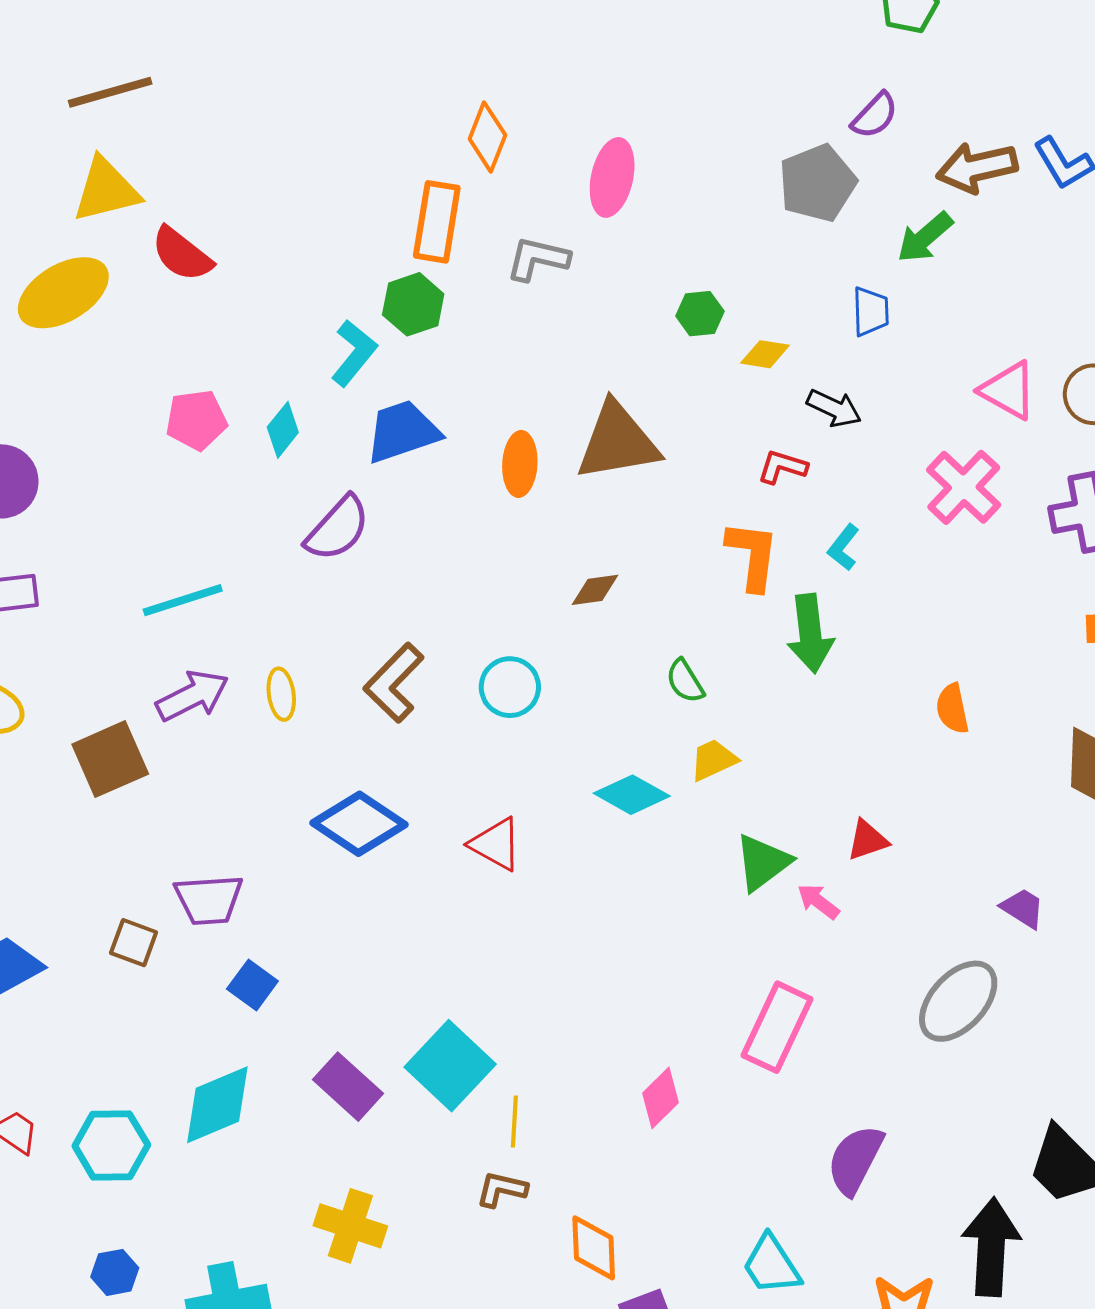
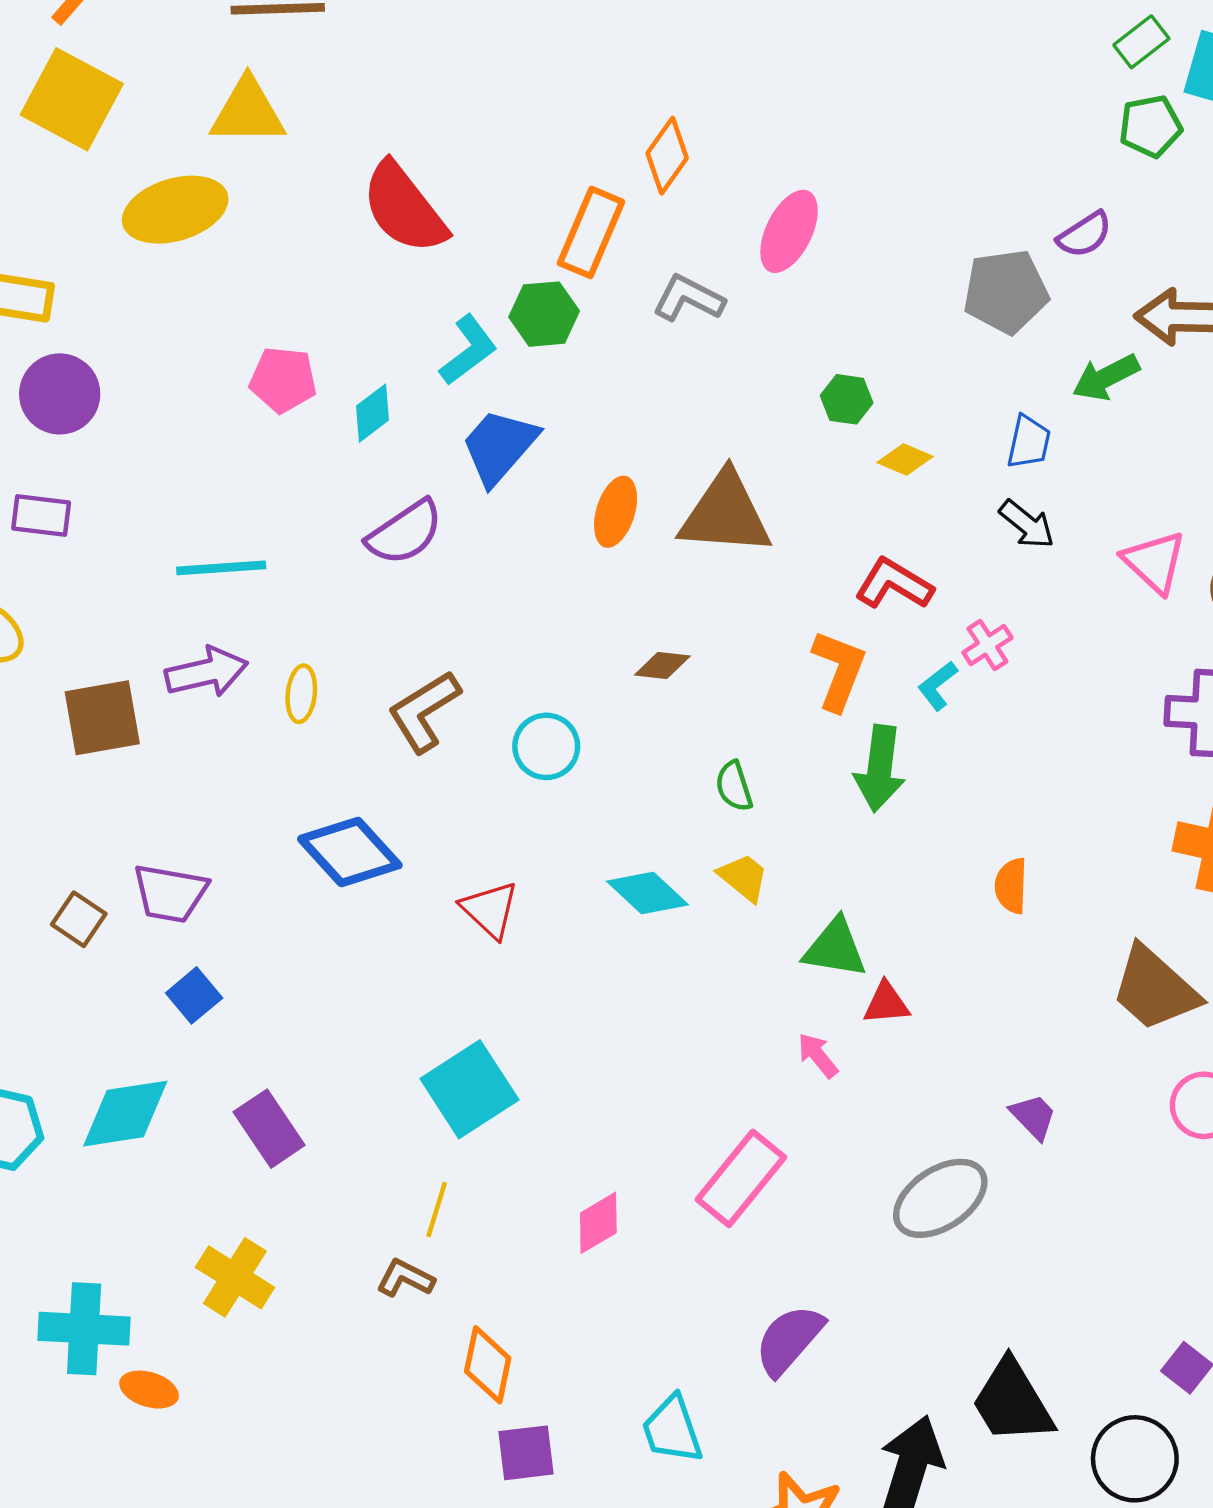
red semicircle: (182, 254) -> (404, 208), moved, size x1.4
black arrow: (834, 408) -> (1027, 524), moved
blue trapezoid: (402, 431) -> (499, 446), turned -44
red L-shape: (782, 467) -> (894, 584), size x1.4
pink cross: (964, 487) -> (987, 645), moved, size x0.6
yellow trapezoid: (713, 760) -> (743, 877), turned 50
green triangle: (763, 862) -> (835, 948), moved, turned 32
cyan square: (450, 1066) -> (469, 1089), moved

